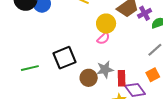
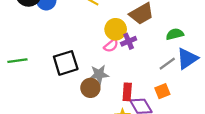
purple cross: (145, 13) -> (129, 41), moved
green line: (30, 68) -> (17, 61), moved
gray star: (105, 70) -> (99, 74), moved

